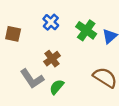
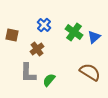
brown cross: (52, 59) -> (37, 49), moved
gray L-shape: (32, 79) -> (28, 73), turned 35

